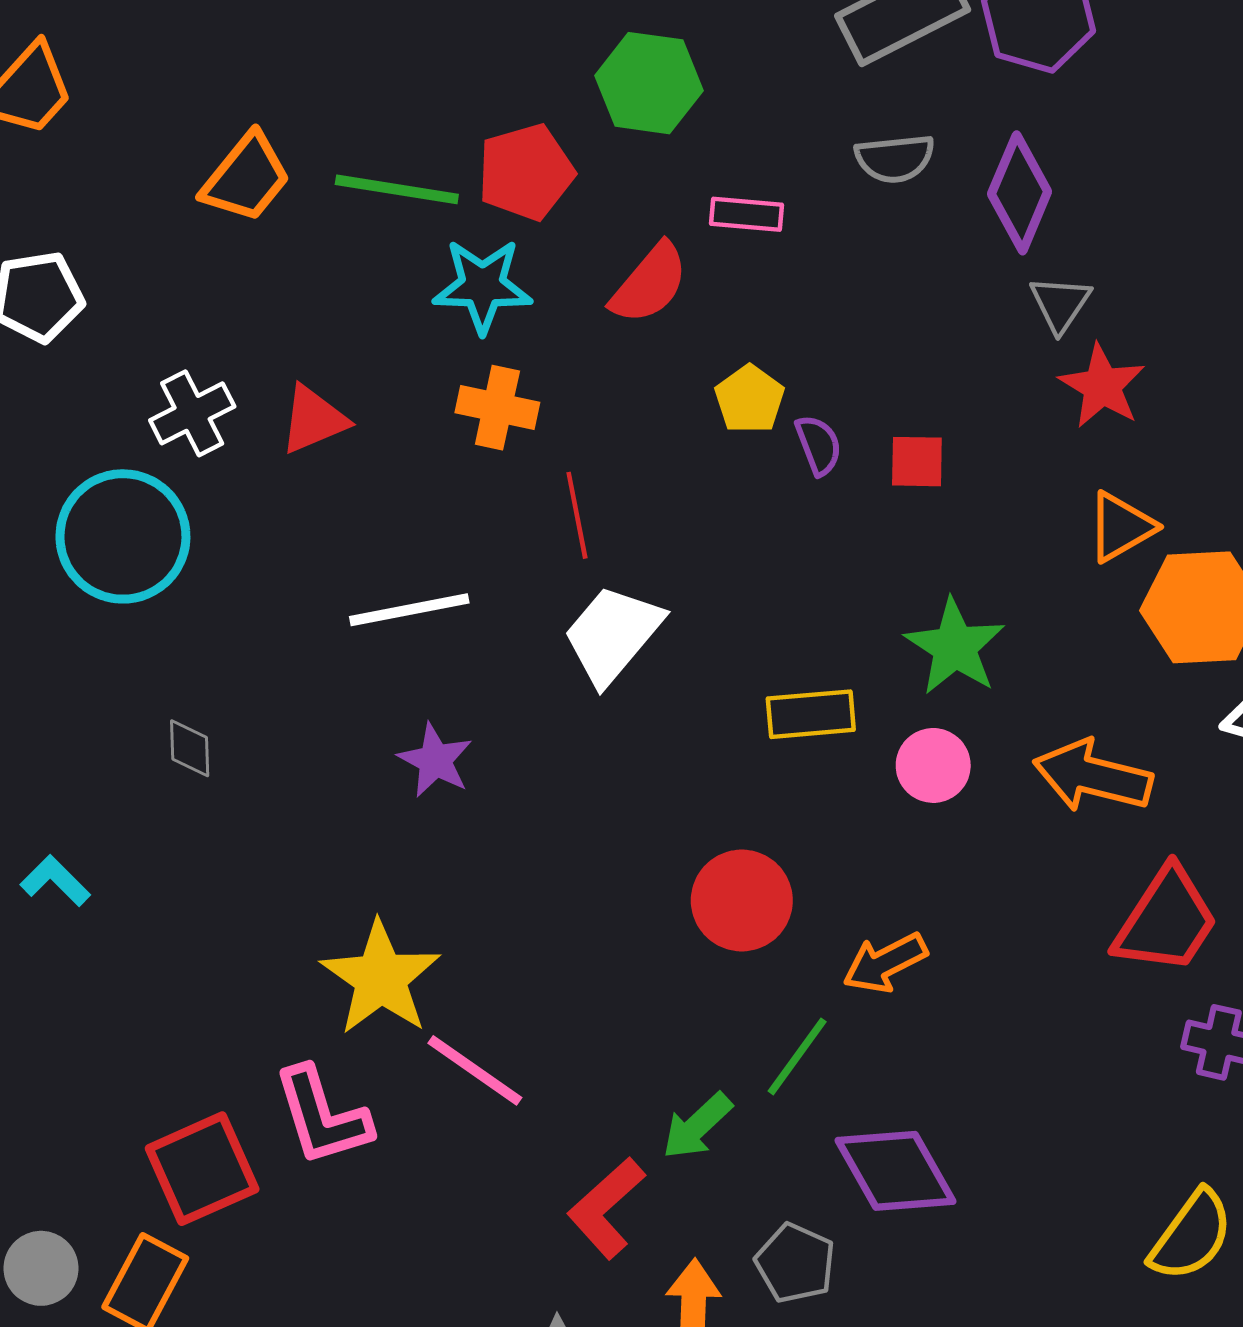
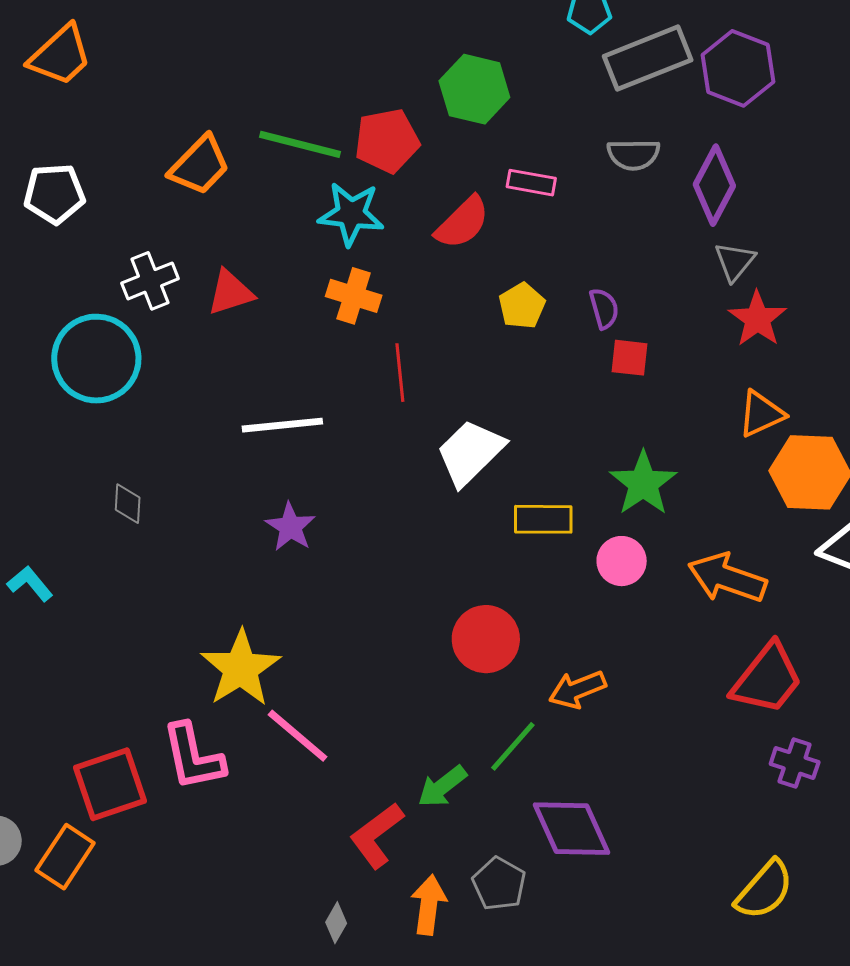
orange trapezoid: (246, 178) -> (200, 165), moved
purple semicircle: (818, 445) -> (604, 308), moved
white trapezoid: (613, 635) -> (470, 452), moved

